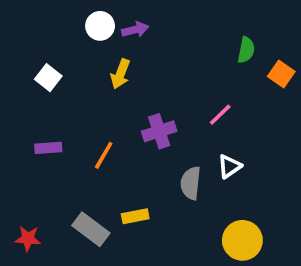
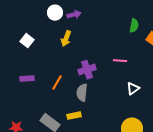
pink line: (220, 115) -> (120, 61), turned 48
white triangle: (229, 166) -> (133, 89), moved
gray semicircle: (191, 183) -> (82, 93), moved

